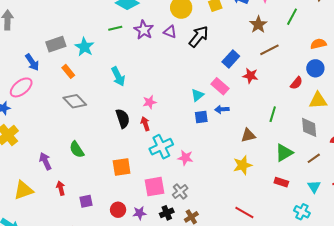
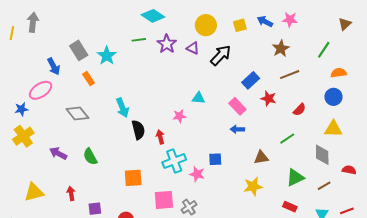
green line: (292, 17) -> (324, 50), moved
gray rectangle: (56, 44) -> (79, 50), turned 72
cyan arrow: (118, 76) -> (122, 108), moved
red semicircle: (296, 83) -> (299, 110), moved
cyan triangle: (197, 95) -> (198, 98), moved, turned 40
gray diamond: (75, 101) -> (77, 113), moved
pink star: (150, 102) -> (179, 116), moved
green line: (273, 114) -> (287, 139), turned 35
blue square: (201, 117) -> (215, 159), moved
purple arrow: (45, 161) -> (58, 153), moved, turned -42

